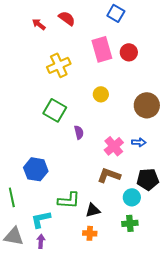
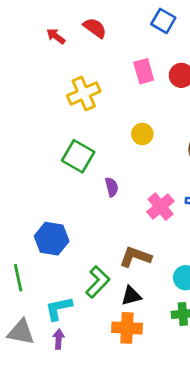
pink rectangle: (102, 49) -> (144, 71), size x0.7
brown L-shape: (109, 175) -> (135, 257), moved
green L-shape: (69, 200) -> (98, 282), turned -50
orange cross: (90, 233) -> (127, 328), size x1.5

